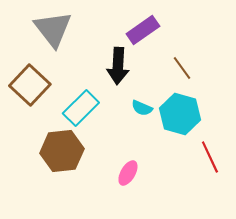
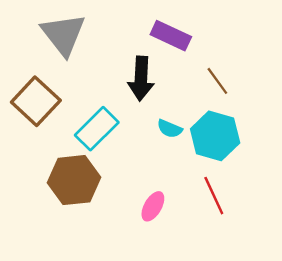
purple rectangle: (143, 30) -> (171, 36), turned 60
red line: (210, 157) -> (214, 196), moved

